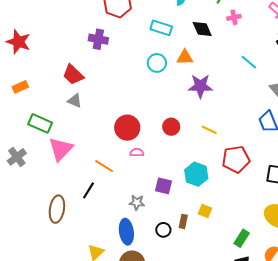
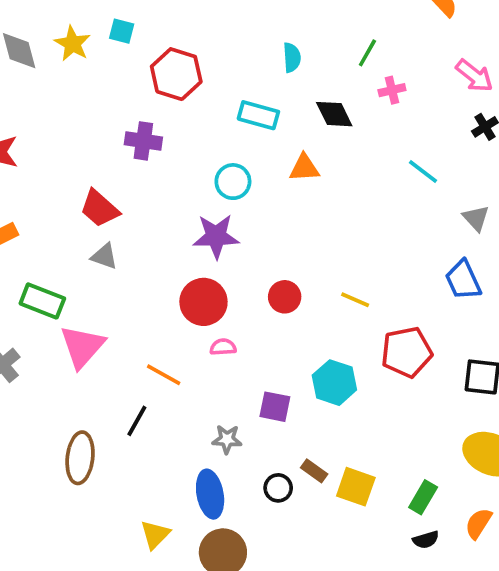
cyan circle: (157, 63) -> (233, 182), moved
purple star: (200, 86) -> (216, 236), moved
yellow square: (205, 211) -> (356, 487), moved, size x1.5
brown rectangle: (183, 221) -> (314, 471), turned -64

